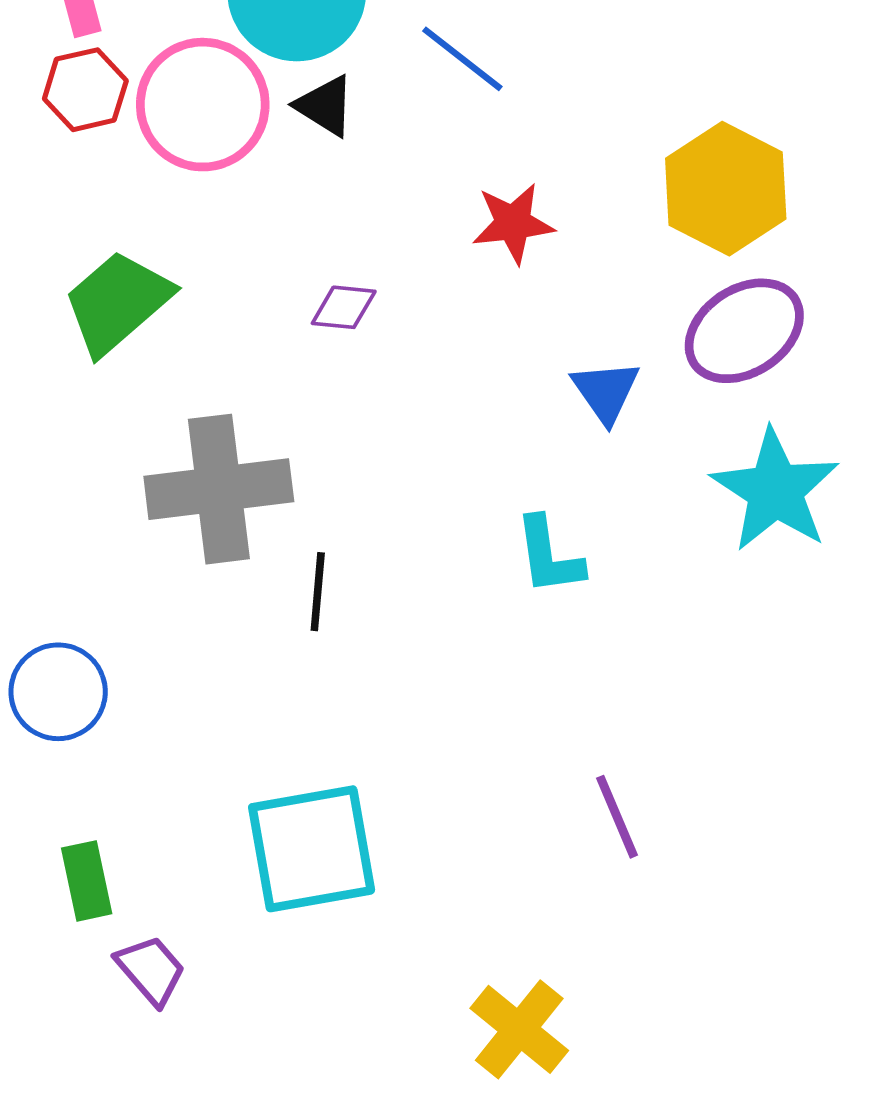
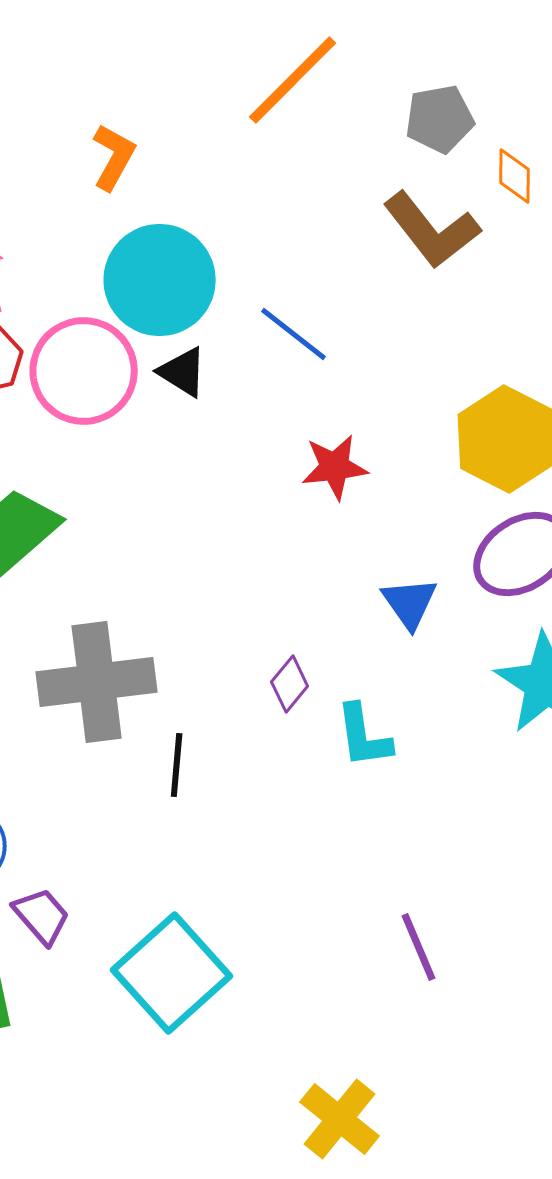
purple diamond: (344, 307) -> (290, 684), moved, turned -56
cyan square: (312, 849) -> (172, 973), turned -32
purple trapezoid: (151, 970) -> (42, 916), moved

